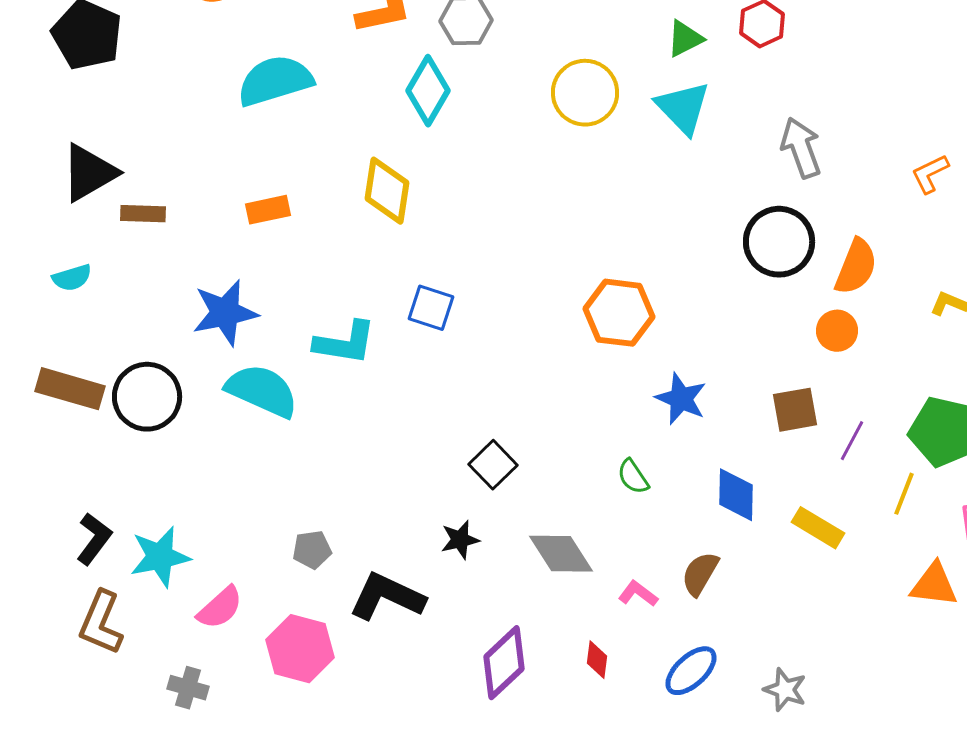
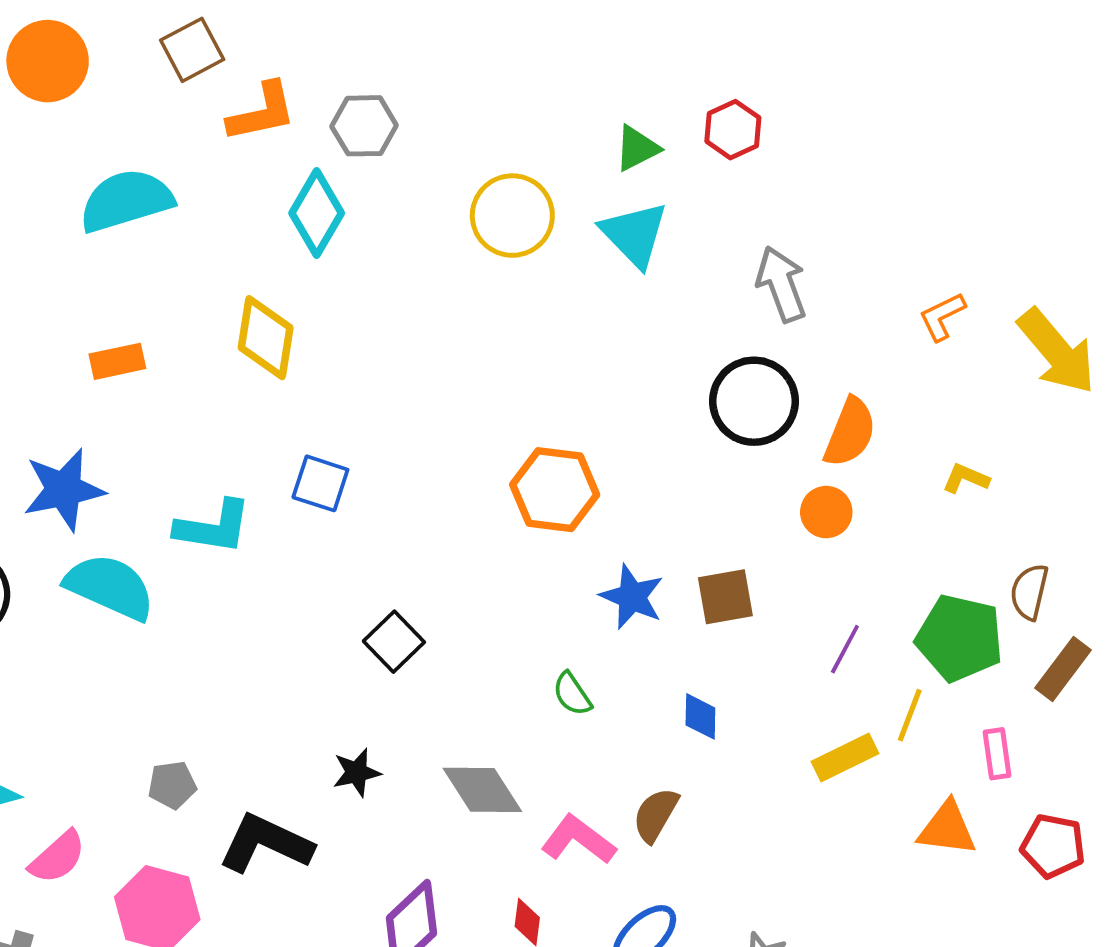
brown square: (795, 410) -> (725, 597), moved
black square: (493, 465) -> (394, 642), moved
blue diamond: (736, 495) -> (700, 716), size x0.7
yellow rectangle: (818, 528) -> (845, 758), moved, turned -57
pink L-shape: (638, 594) -> (578, 840), size x1.5

